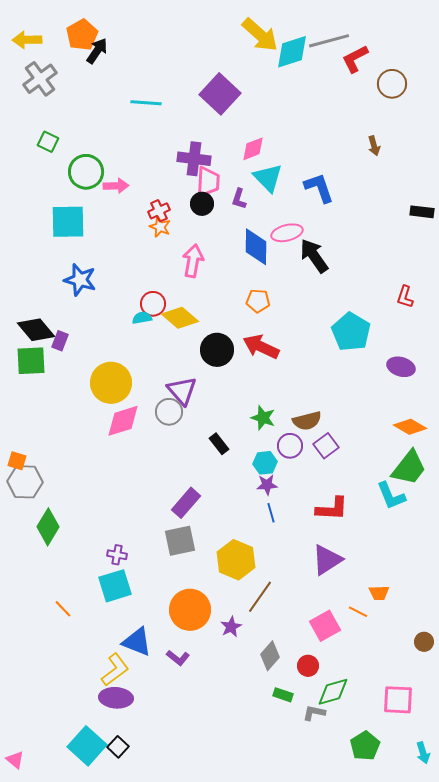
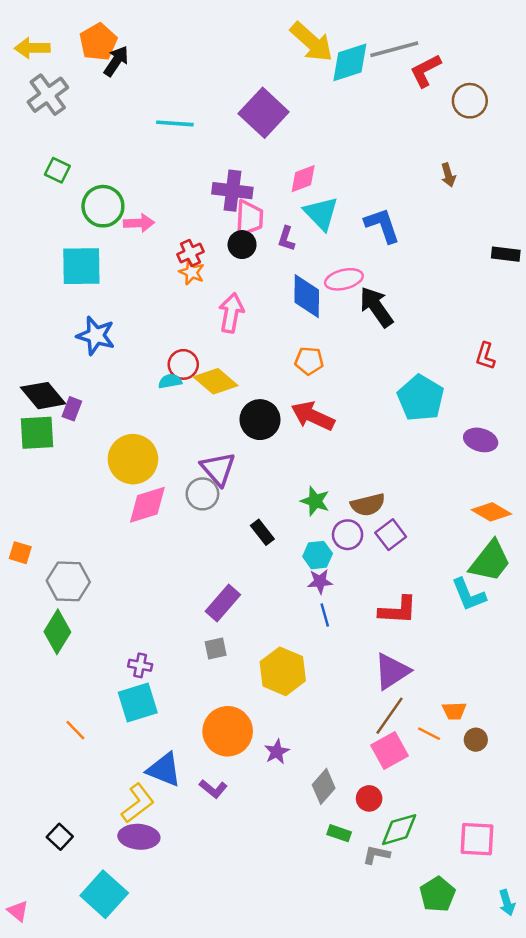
gray hexagon: (25, 482) -> (68, 581), moved
gray square: (180, 541) -> (216, 649), size x0.6
brown line: (260, 597) -> (389, 716), moved
brown circle: (424, 642) -> (476, 740), moved
black square: (118, 747) -> (60, 837), moved

